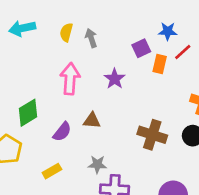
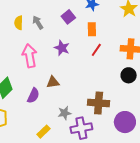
purple square: (141, 48) -> (68, 17), moved
red line: (183, 52) -> (96, 50), moved
brown cross: (152, 135) -> (99, 103), moved
yellow rectangle: (52, 171) -> (44, 132), moved

